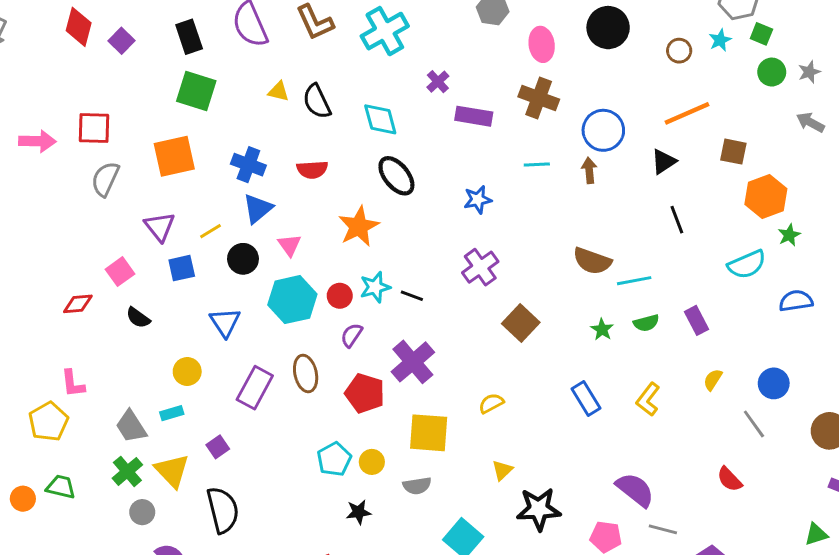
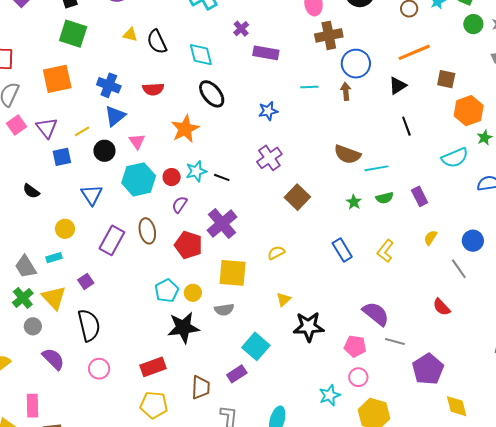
brown cross: (539, 98) -> (329, 35), moved, turned -32
pink square: (120, 272) -> (16, 125), moved
black star: (359, 512) -> (183, 328), size x1.8

